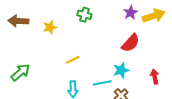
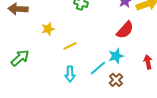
yellow star: (50, 27) -> (48, 29), moved
cyan line: (102, 83) -> (98, 68), turned -30

